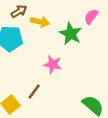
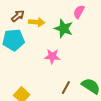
brown line: (34, 91) -> (66, 88), moved

